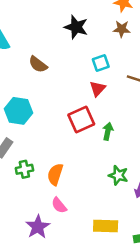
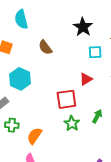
cyan square: (101, 63) -> (95, 52), moved
green arrow: (108, 131) -> (97, 116), moved
green star: (118, 175) -> (72, 123), moved

